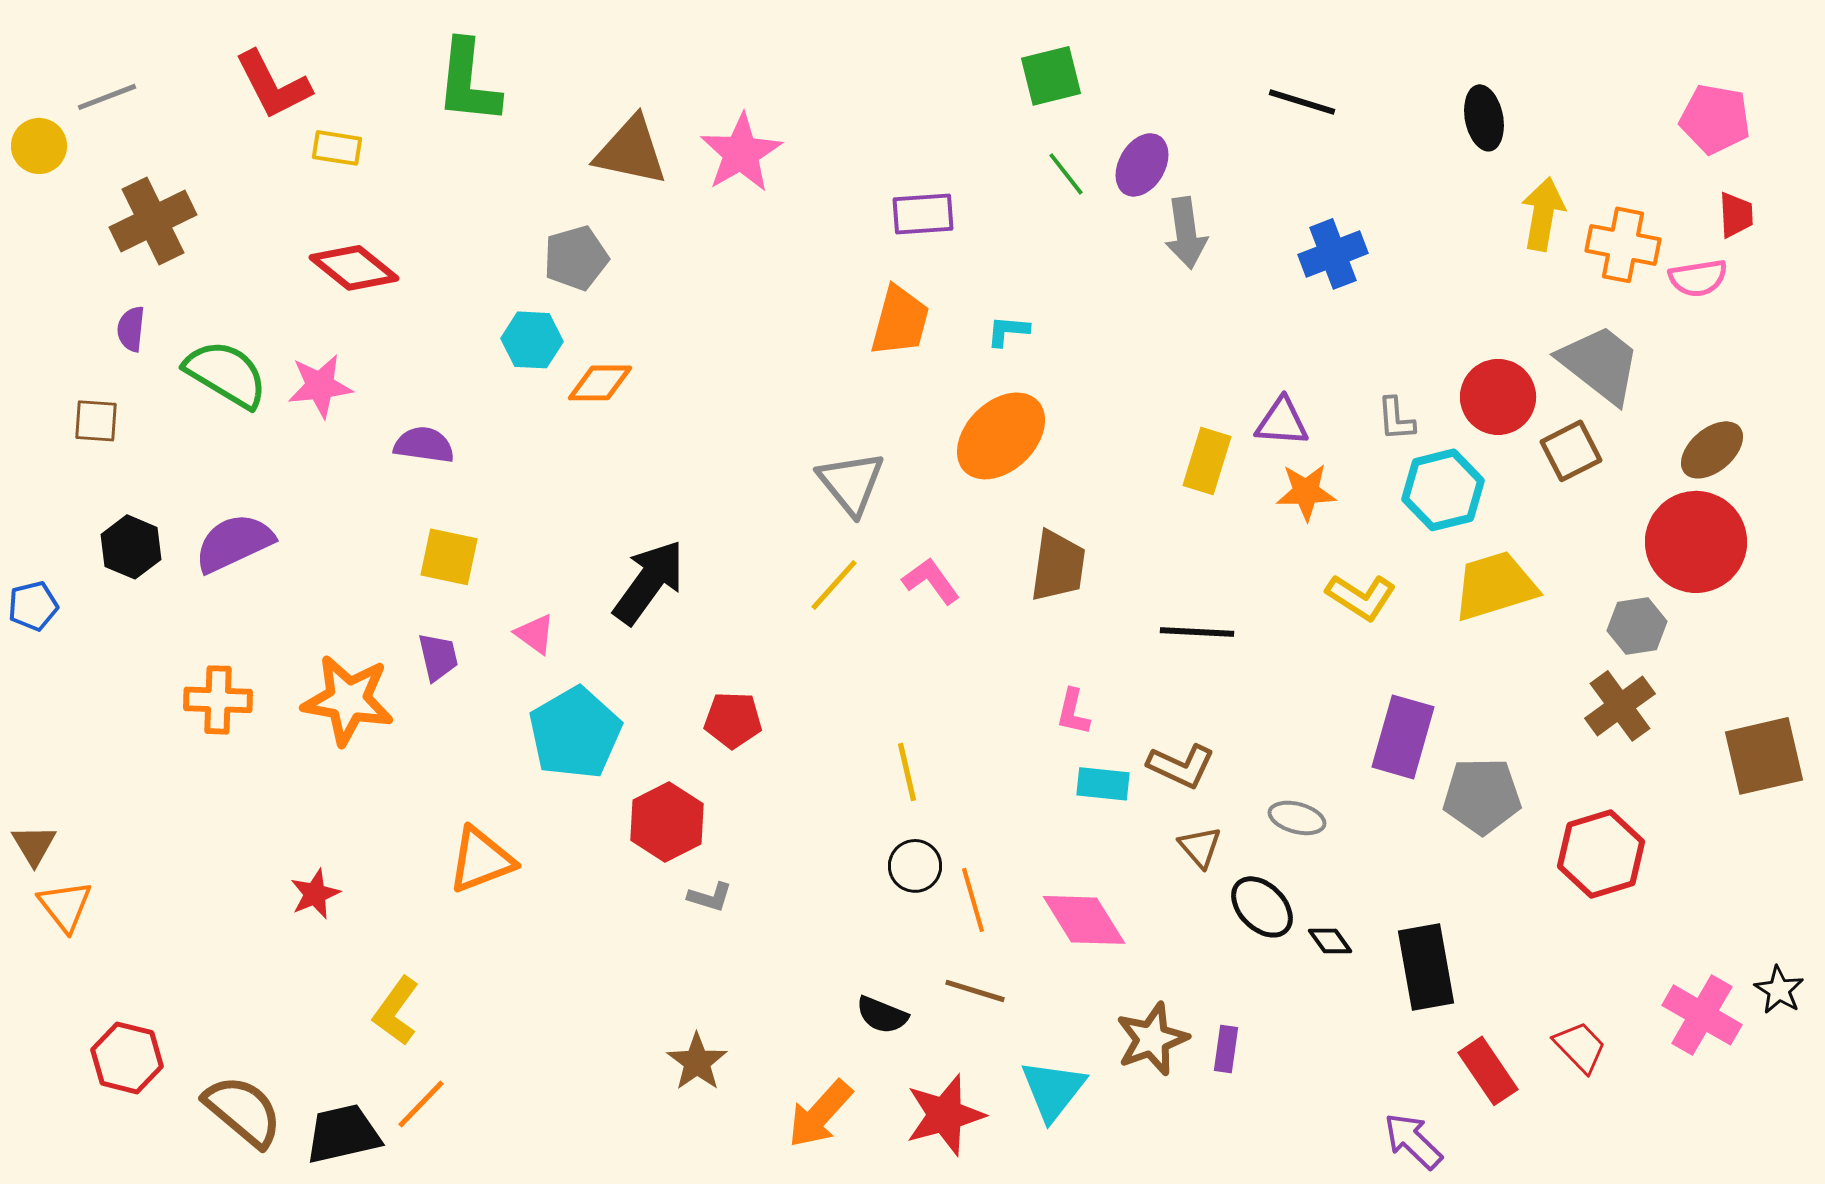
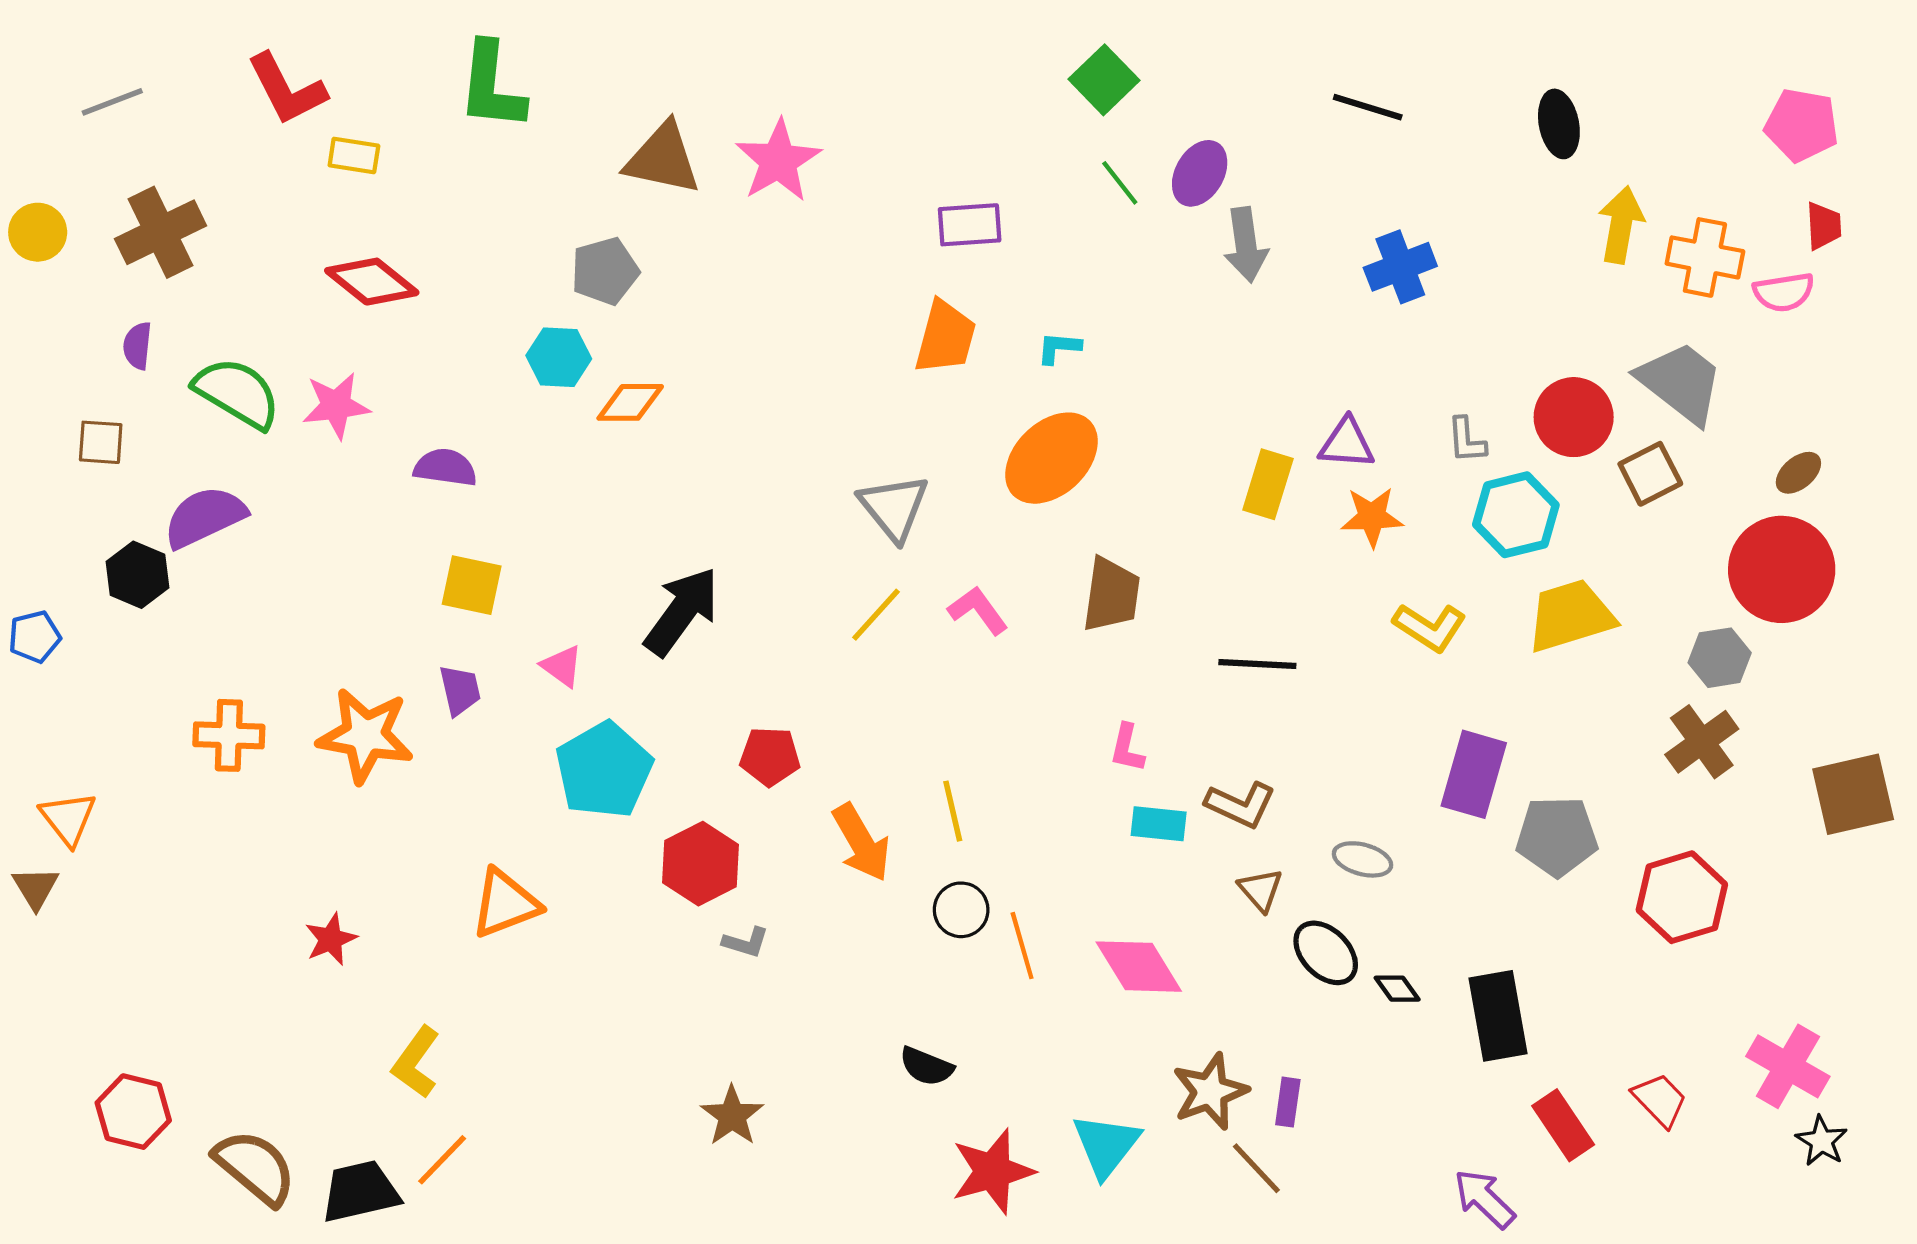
green square: (1051, 76) -> (1104, 80), turned -30
yellow circle: (39, 146) -> (38, 232), moved
brown ellipse: (1712, 450) -> (1798, 473), size x0.7
purple semicircle: (234, 543) -> (205, 517), moved
orange triangle: (65, 906) -> (68, 818), moved
black star: (1779, 990) -> (1822, 1141), moved
brown line: (975, 991) -> (1256, 1168), moved, turned 30
orange arrow: (820, 1114) -> (861, 843), moved, turned -72

